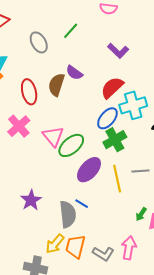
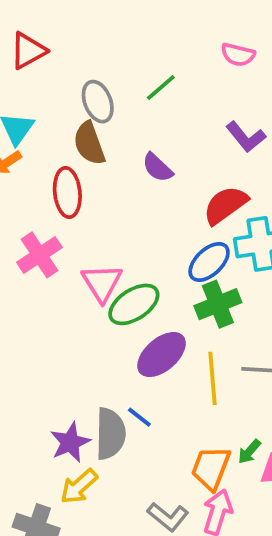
brown semicircle: (56, 85) -> (89, 143), moved, turned -45
purple star: (31, 200) -> (70, 442), moved
orange trapezoid: (75, 247) -> (211, 468), moved

